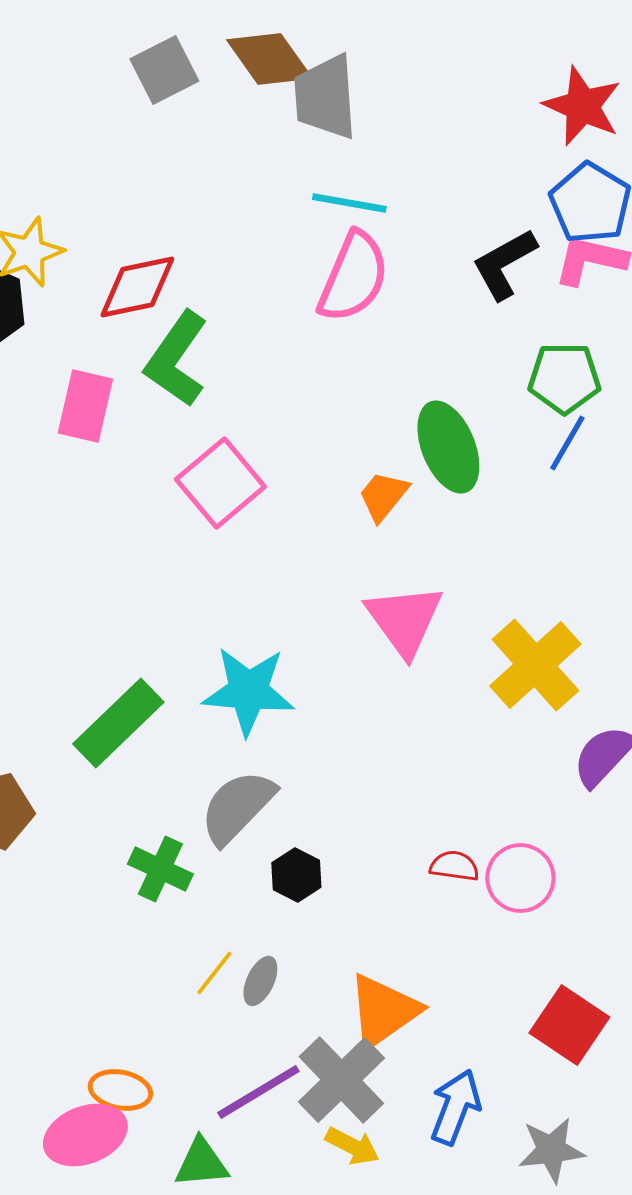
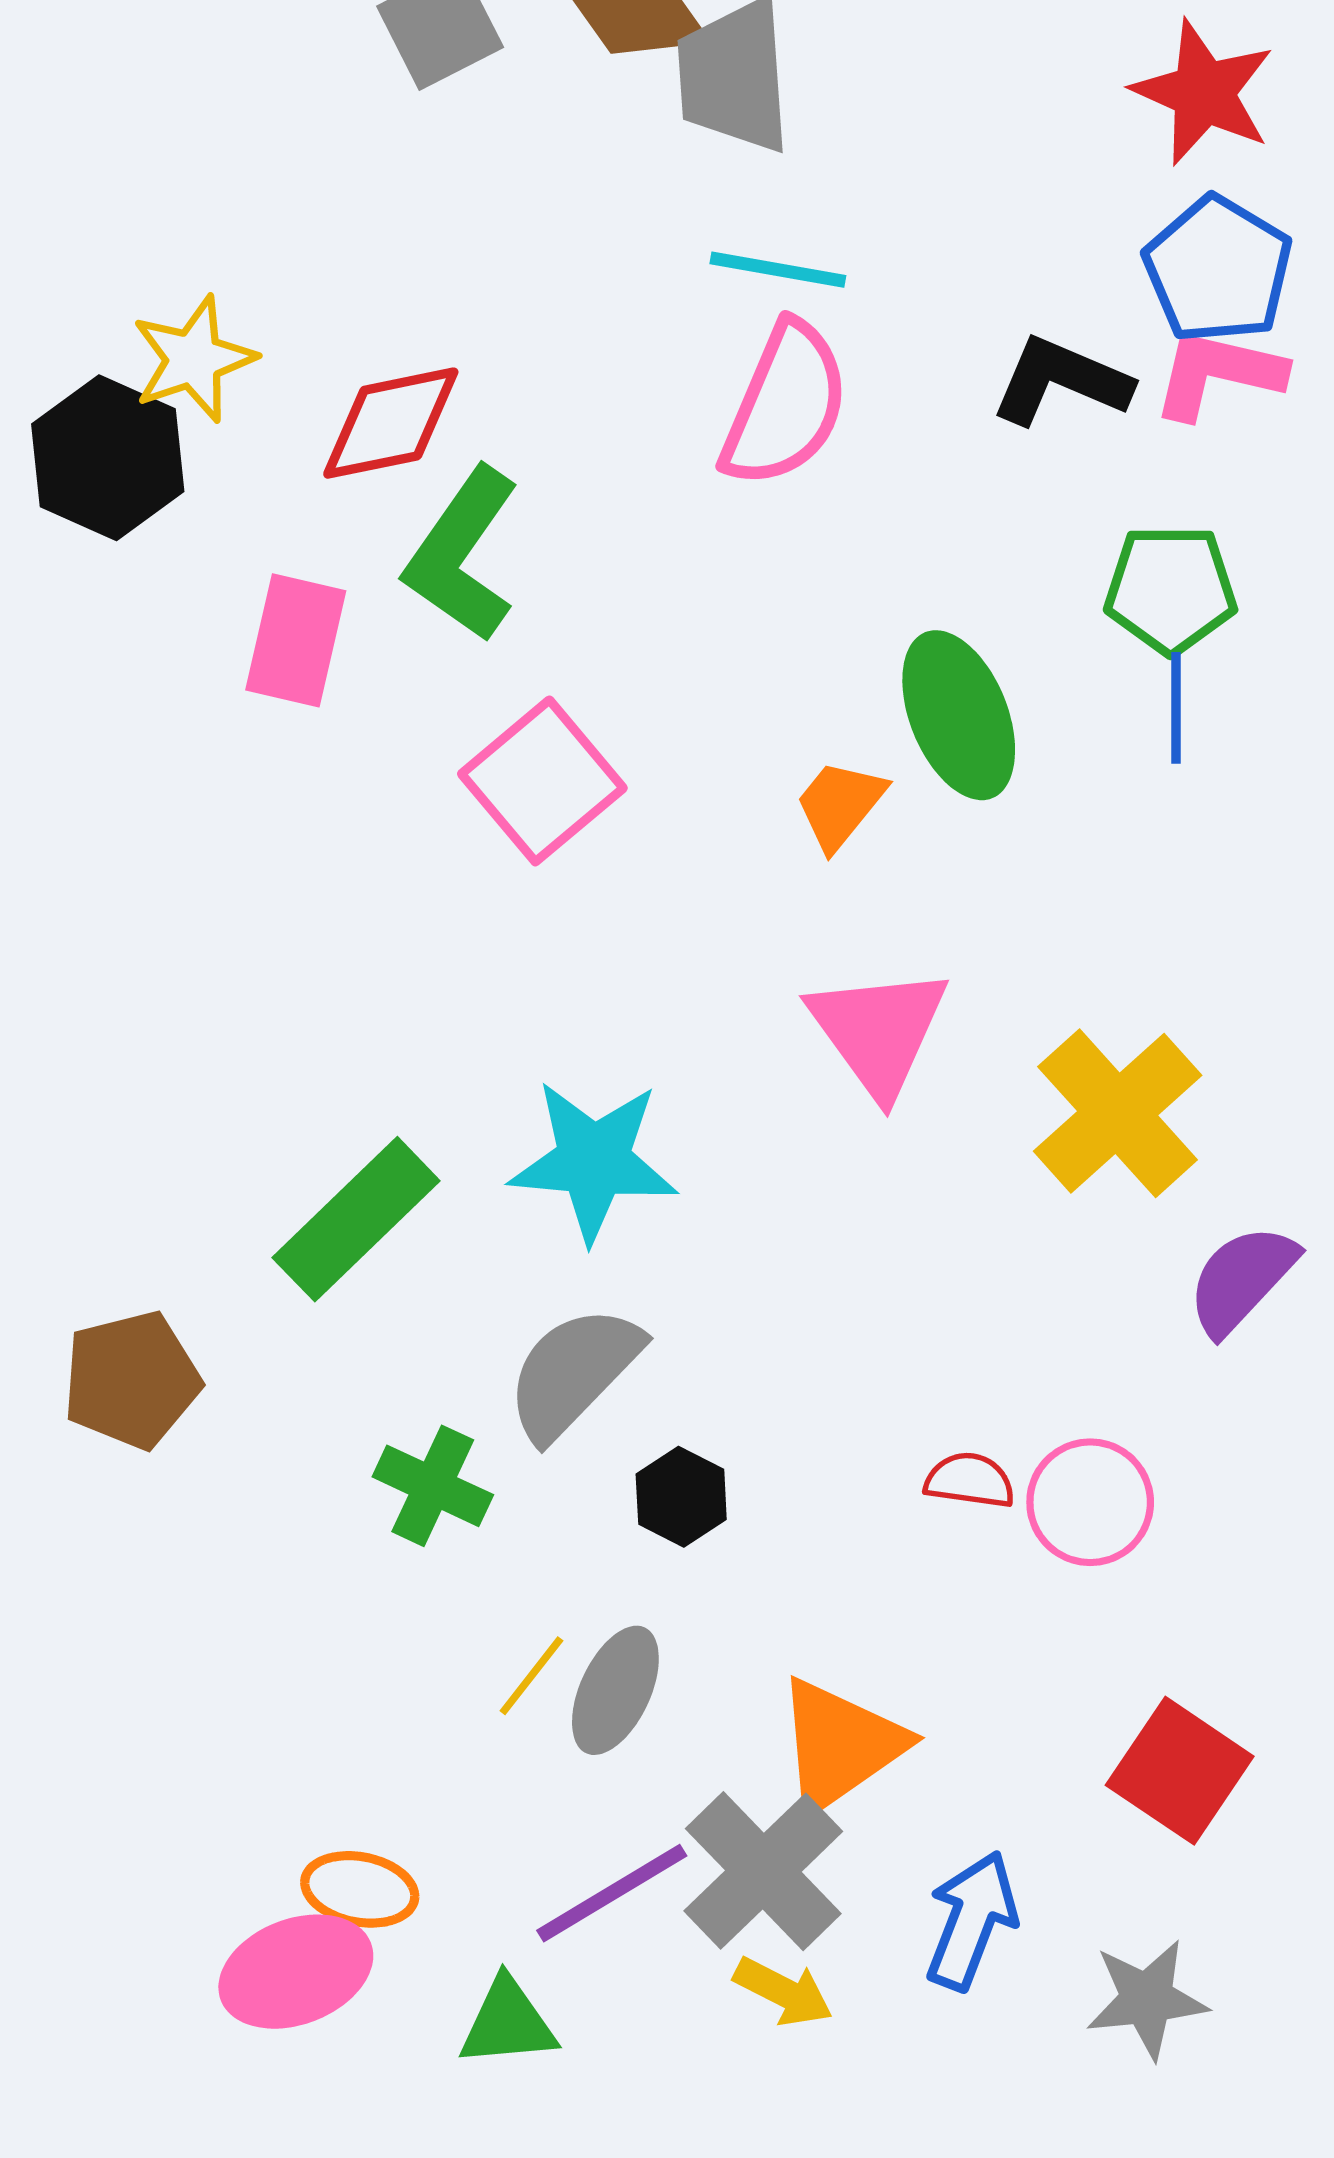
black L-shape: (504, 264) -> (1061, 381), turned 52
blue line: (567, 443) -> (1176, 708), turned -30
gray ellipse: (260, 981) -> (615, 1690), size x1.4

